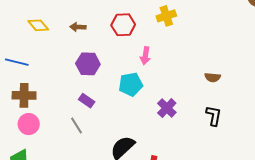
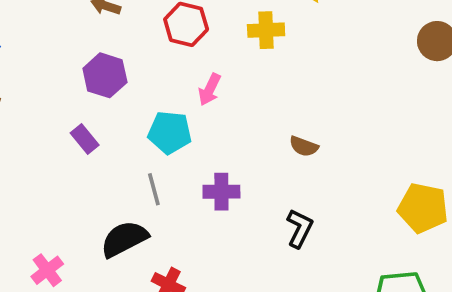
brown semicircle: (213, 77) -> (304, 146), moved
purple cross: (167, 108) -> (221, 192), turned 30
gray line: (77, 125) -> (154, 189), moved

